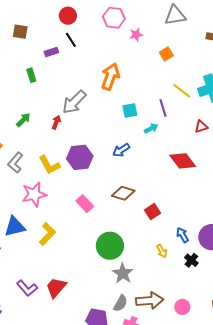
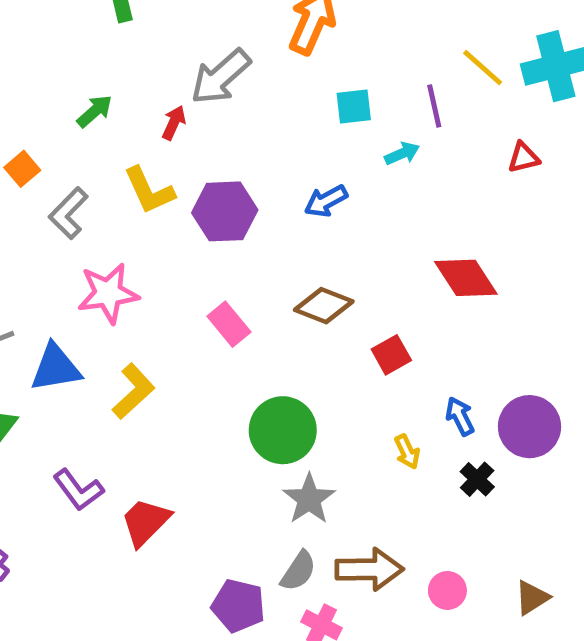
red diamond: (183, 161) -> (466, 278), moved
yellow L-shape: (49, 165) -> (149, 191), moved
purple L-shape: (27, 288) -> (78, 490), moved

